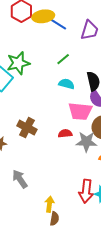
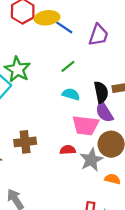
green star: (18, 63) -> (18, 69), turned -30
brown cross: (27, 128) -> (25, 142), turned -36
gray star: (86, 142) -> (91, 160), turned -30

